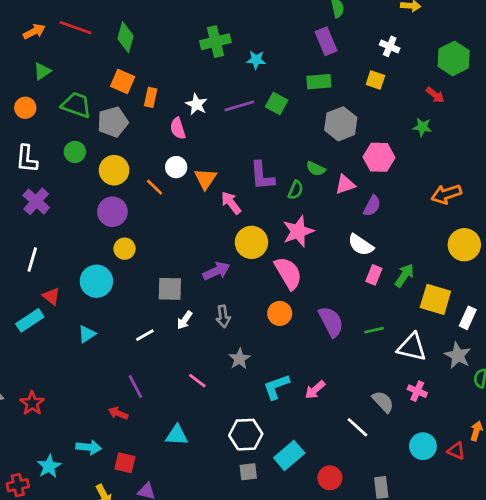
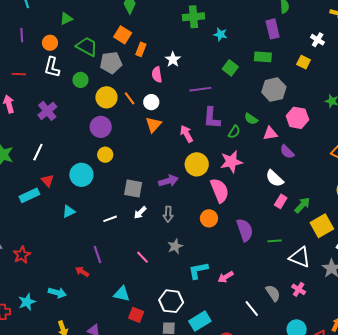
purple line: (239, 106) -> (200, 89), moved
white L-shape: (27, 159) -> (52, 67), moved
orange triangle: (205, 179) -> (153, 125), moved
orange line: (155, 187) -> (130, 98), moved
purple semicircle: (372, 206) -> (287, 152), turned 98
yellow square: (435, 299) -> (322, 226), turned 35
red square: (125, 463) -> (136, 315), moved

